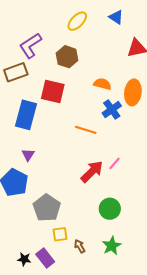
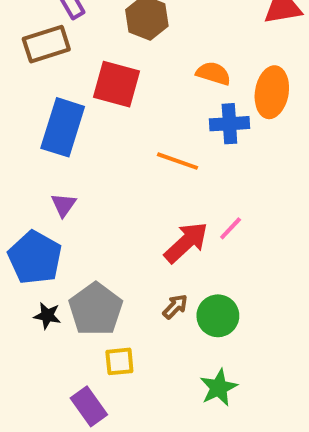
blue cross: (112, 109) -> (229, 124), turned 30
brown arrow: (80, 246) -> (175, 307), moved, turned 72
black star: (24, 259) -> (47, 316), moved

